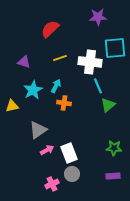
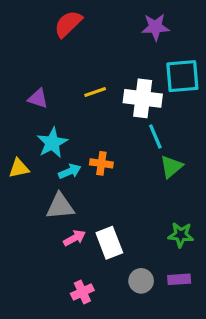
red semicircle: (50, 29) -> (68, 24), moved
cyan arrow: (56, 86) -> (70, 171), moved, turned 40
gray triangle: (38, 130) -> (60, 206), turned 30
gray circle: (72, 174) -> (141, 281), moved

